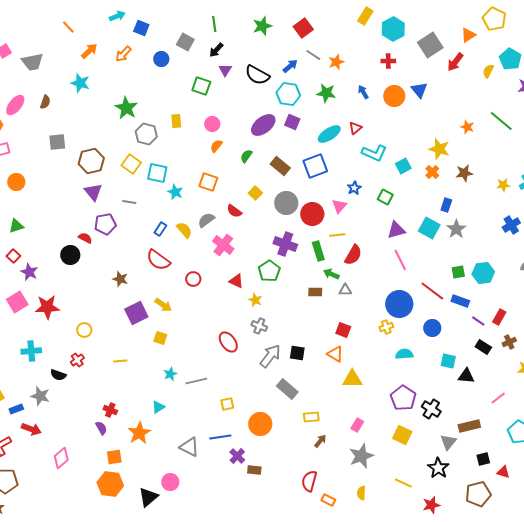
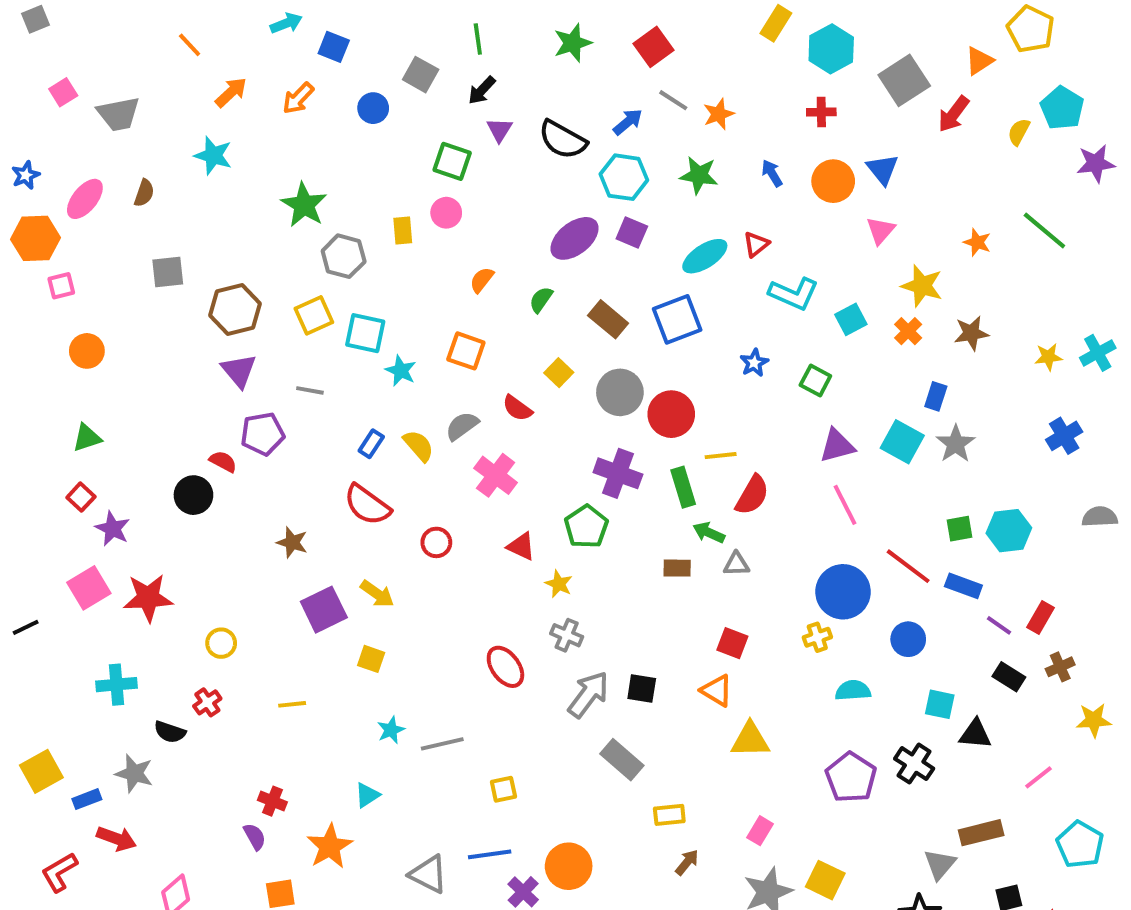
pink circle: (212, 124) -> (446, 213), moved
yellow square: (131, 164) -> (314, 315), turned 30
pink triangle: (339, 206) -> (881, 231), moved
black cross: (431, 409) -> (914, 764), moved
orange circle: (260, 424) -> (569, 866), moved
yellow square: (402, 435) -> (825, 880), moved

